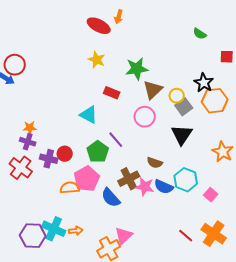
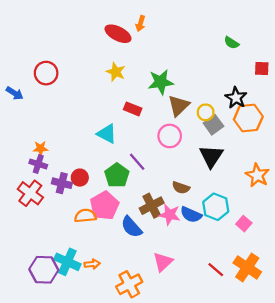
red circle: (15, 65) -> (46, 73), moved
pink triangle: (124, 236) -> (163, 262), moved

